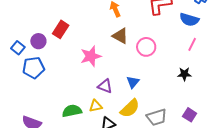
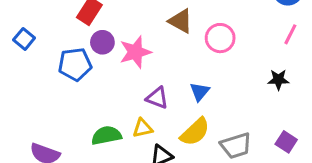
purple circle: (38, 41) -> (102, 42), moved
blue pentagon: (33, 68) -> (75, 64), moved

